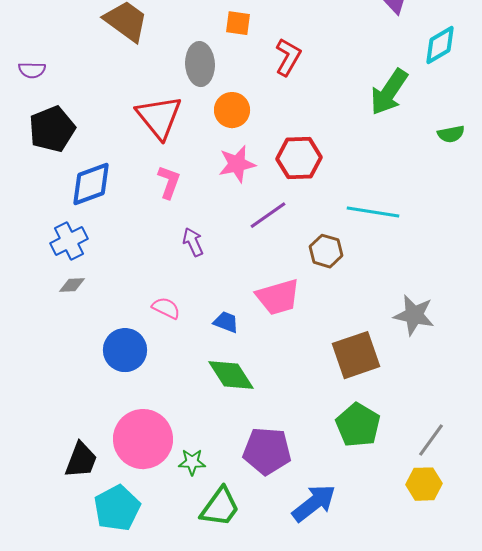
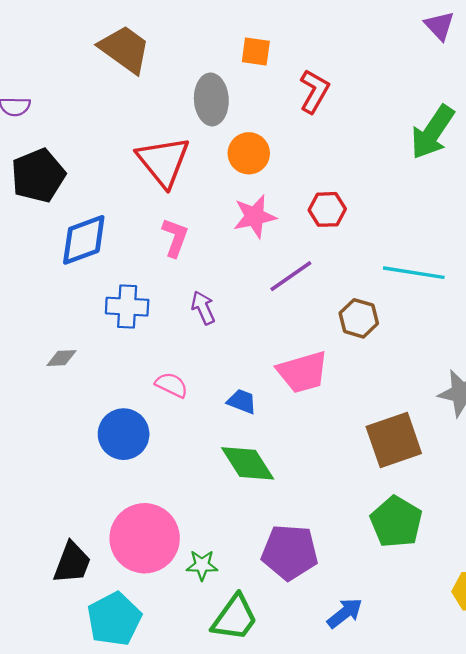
red hexagon: (299, 158) -> (327, 209), size x0.7
blue cross: (69, 241) -> (127, 307), moved, turned 30
blue arrow: (314, 503) -> (345, 613), size x0.7

